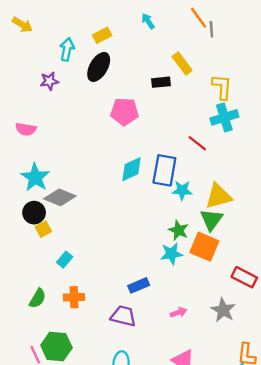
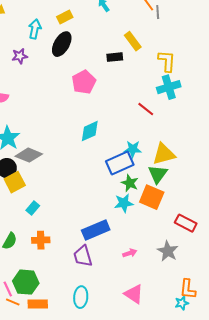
pink pentagon: (125, 112) -> (84, 82), turned -30
blue rectangle: (164, 170) -> (120, 163), moved, turned 56
yellow square: (43, 229) -> (15, 182), size x1.5
blue rectangle: (139, 285) -> (96, 230), size x1.5
purple trapezoid: (123, 316) -> (83, 256), turned -120

